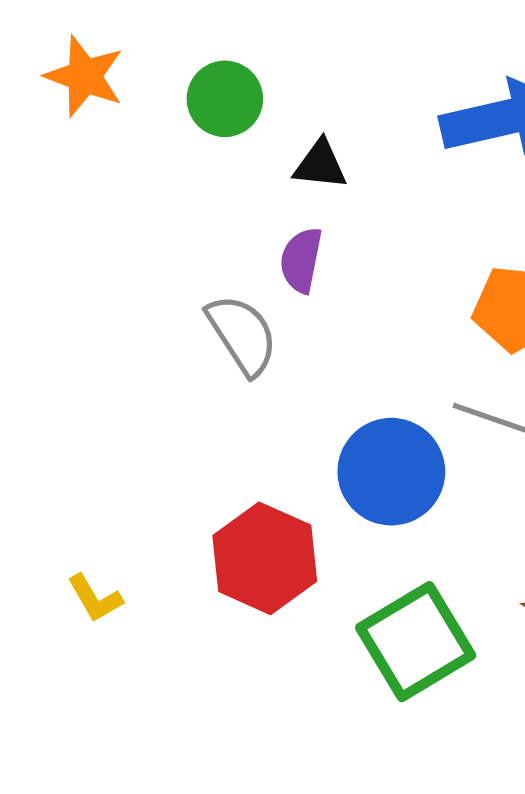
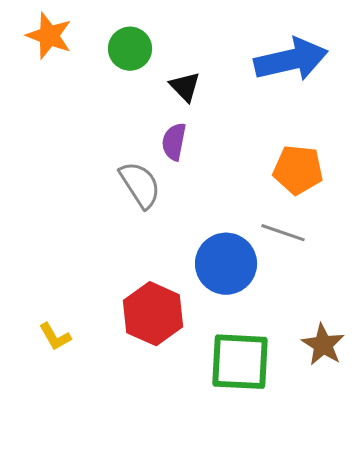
black triangle: (320, 165) -> (185, 87), turned 40
green square: (416, 642) -> (240, 362), turned 34

